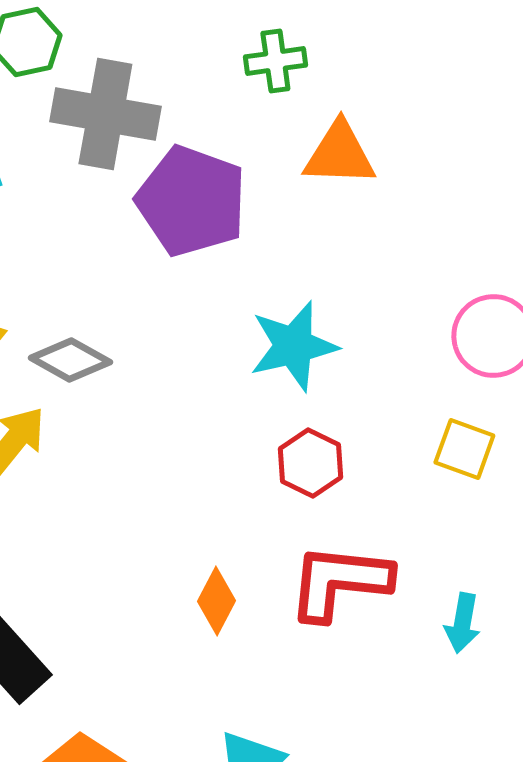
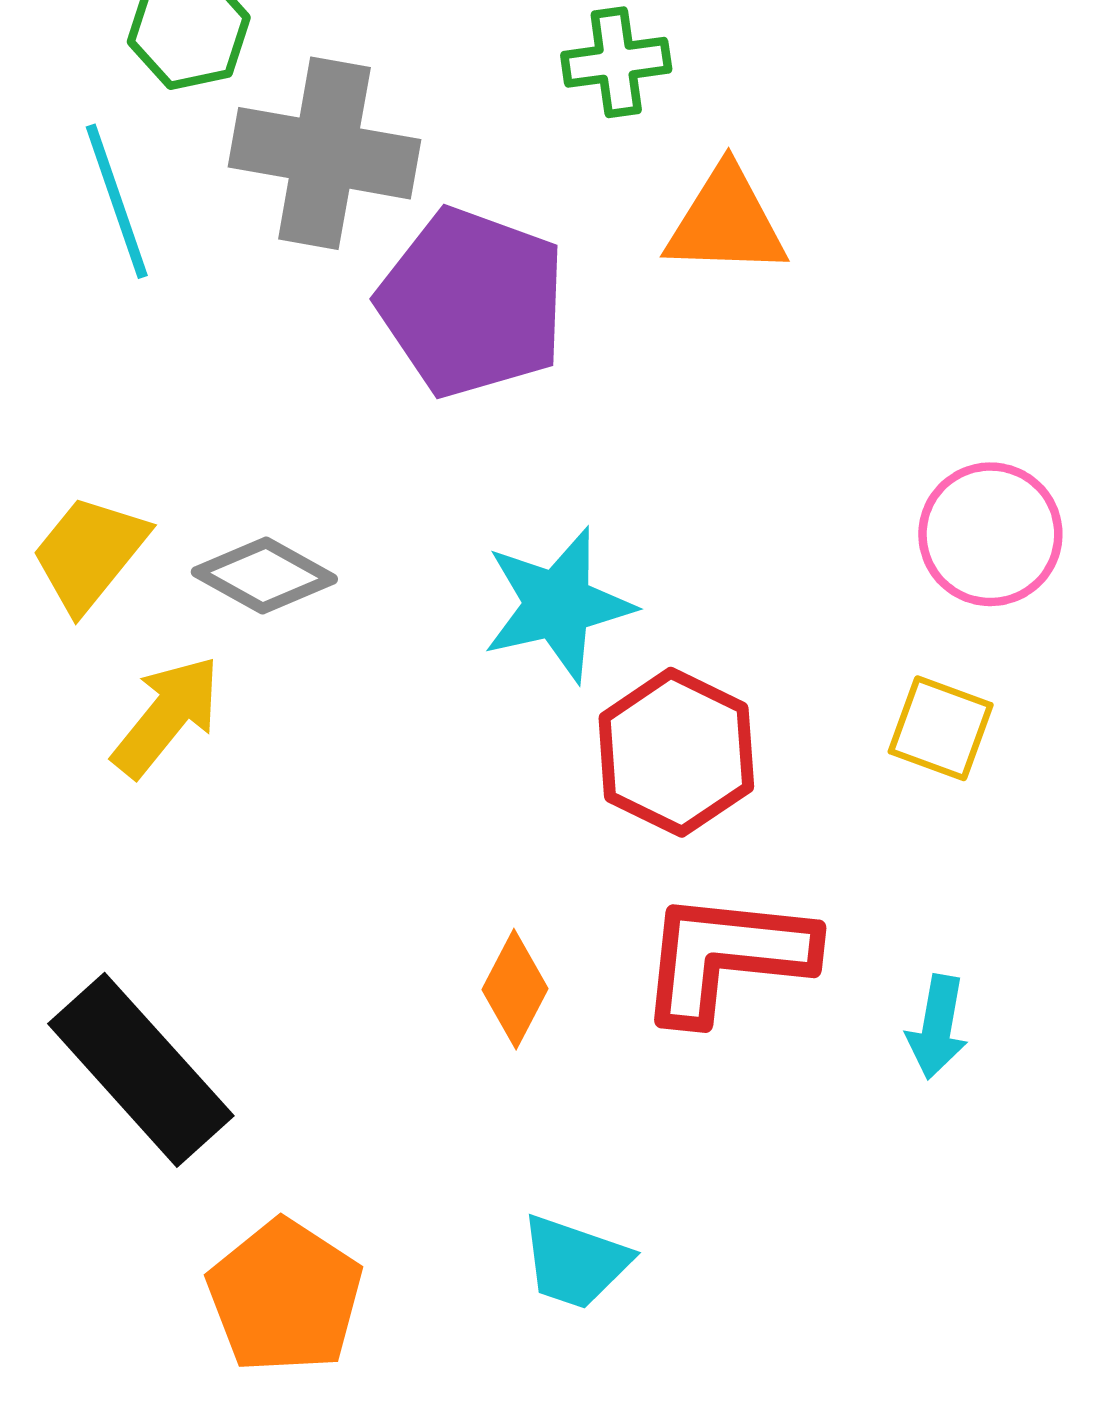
cyan star: (293, 346) -> (558, 605), moved
red hexagon: (310, 463) -> (676, 752), size x1.4

